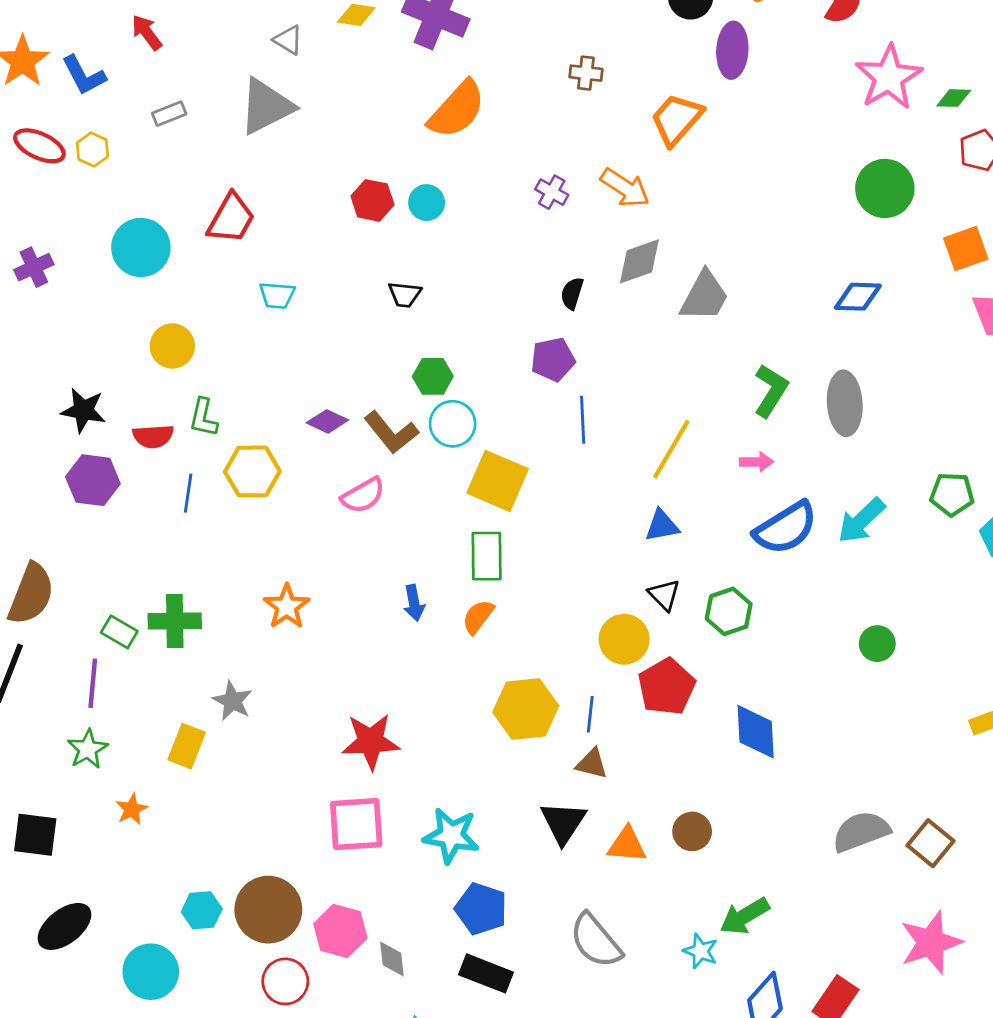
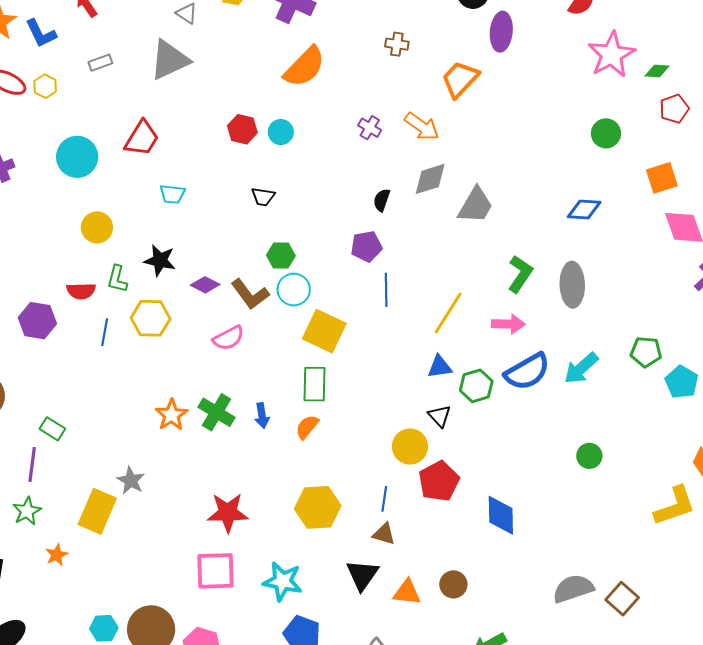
green circle: (885, 188) -> (606, 133), size x0.7
black star: (83, 410) -> (160, 260), moved
pink arrow: (757, 462) -> (508, 324), size x1.4
green hexagon: (729, 611) -> (476, 386), moved
green cross: (175, 621) -> (217, 412), moved, turned 30
yellow hexagon: (526, 709) -> (318, 507), moved
yellow rectangle: (187, 746) -> (97, 511), size x1.4

